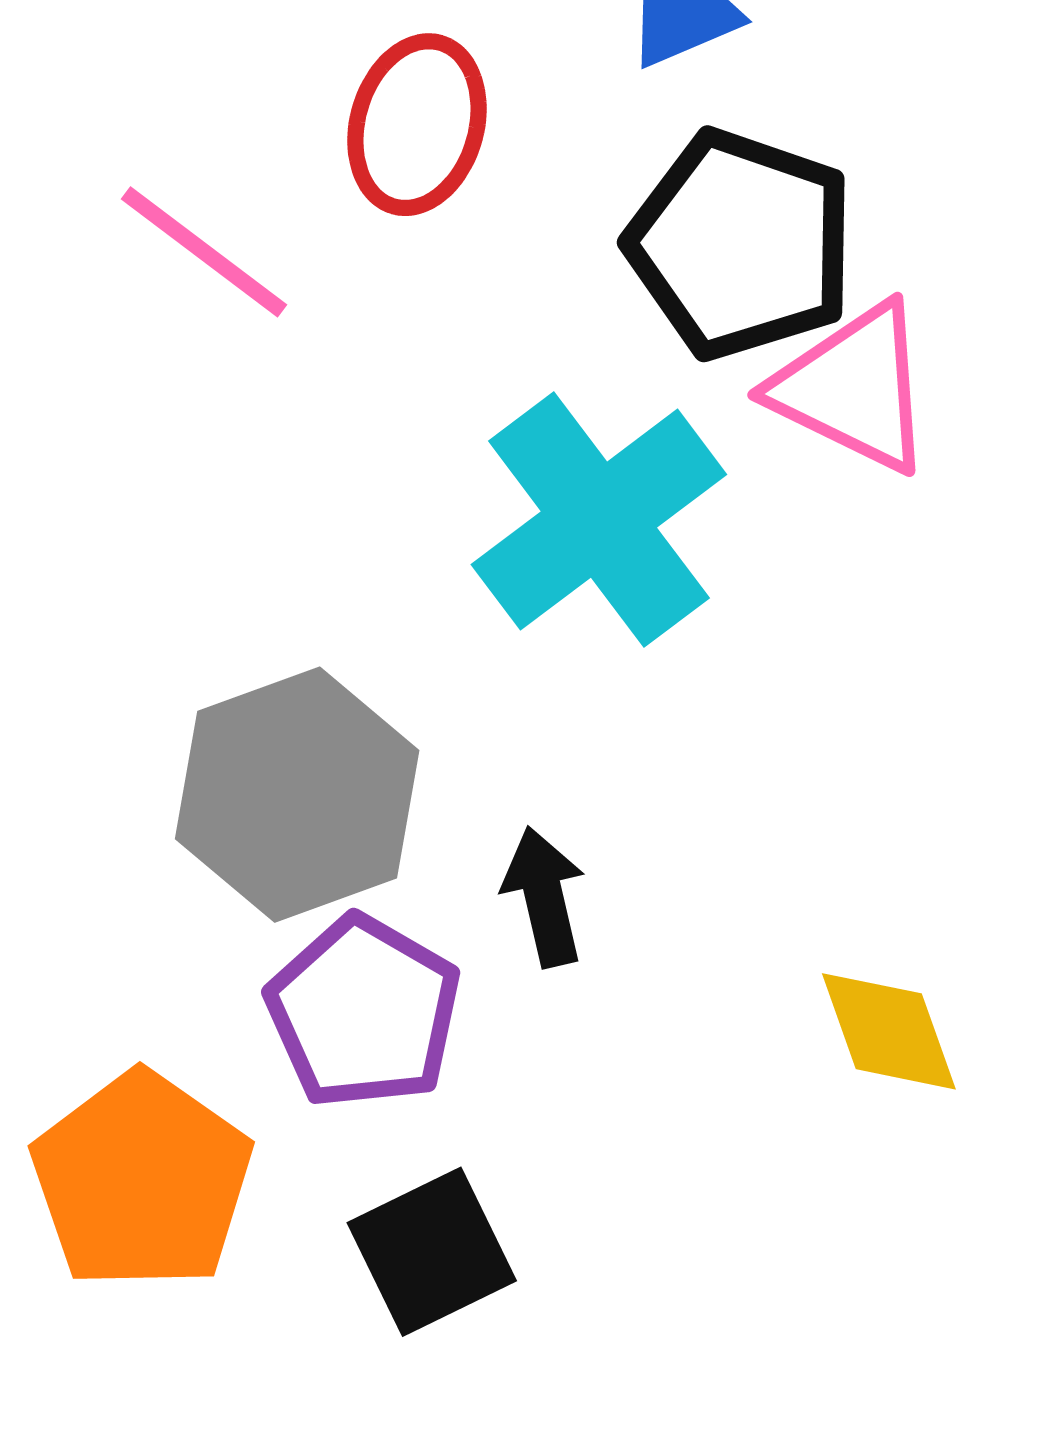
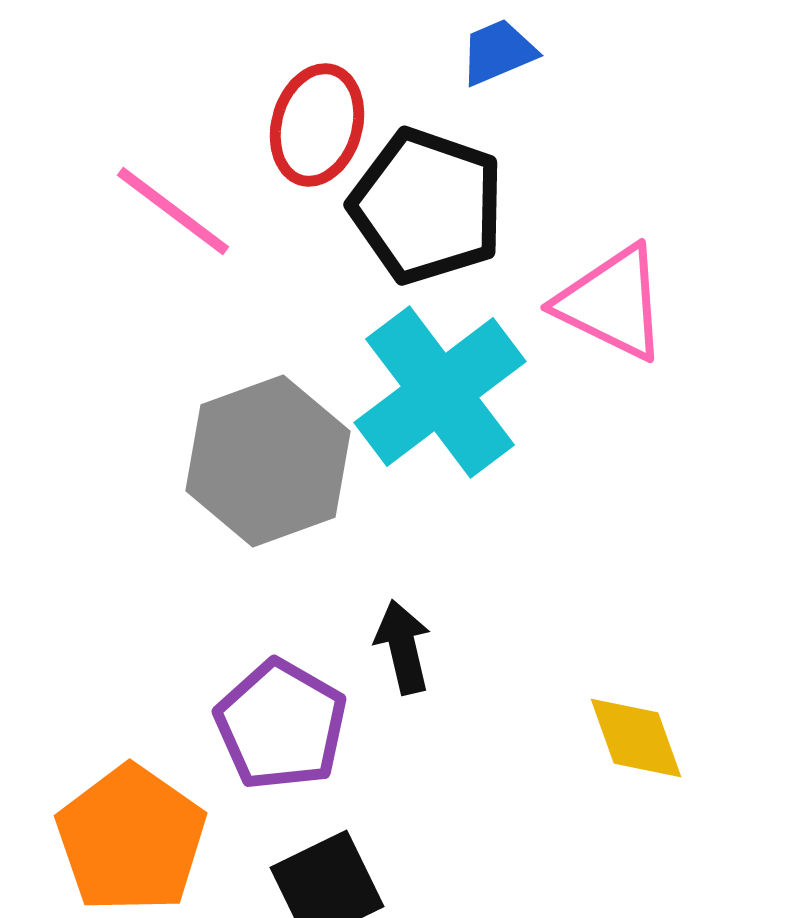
black pentagon: (741, 244) -> (427, 206), moved
gray hexagon: (297, 795) -> (268, 461), moved

